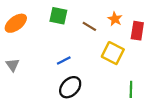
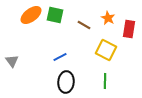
orange ellipse: (16, 23) -> (31, 15), moved
black ellipse: (70, 87) -> (66, 82), turned -40
green line: (131, 89) -> (105, 81), moved

